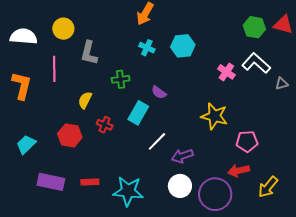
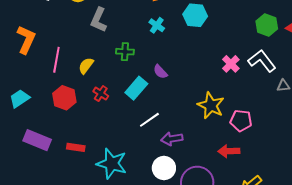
cyan hexagon: (183, 46) -> (195, 15), moved
pink line: (54, 69) -> (56, 60), moved
pink pentagon: (247, 141) -> (241, 121), moved
red arrow: (239, 171) -> (229, 151), moved

